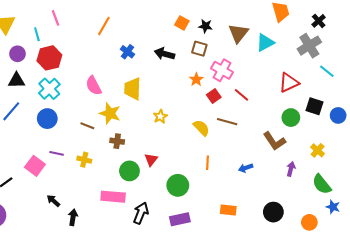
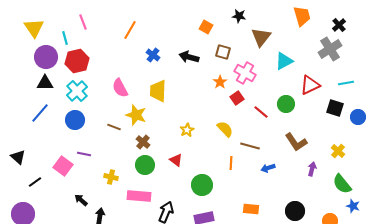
black star: (206, 26) -> (239, 16), moved
cyan triangle: (265, 42) -> (284, 61), moved
purple circle: (17, 54) -> (46, 57), size x1.5
cyan line: (327, 71) -> (346, 83), moved, turned -49
red line: (242, 95) -> (261, 112), moved
yellow star: (160, 116) -> (187, 130), moved
green circle: (291, 118) -> (286, 104), moved
brown line: (227, 122) -> (250, 146), moved
brown cross: (117, 141) -> (143, 142), turned 32
yellow cross: (84, 160) -> (111, 177), moved
red triangle: (151, 160) -> (176, 160), turned -32
green circle: (129, 171) -> (145, 165), moved

